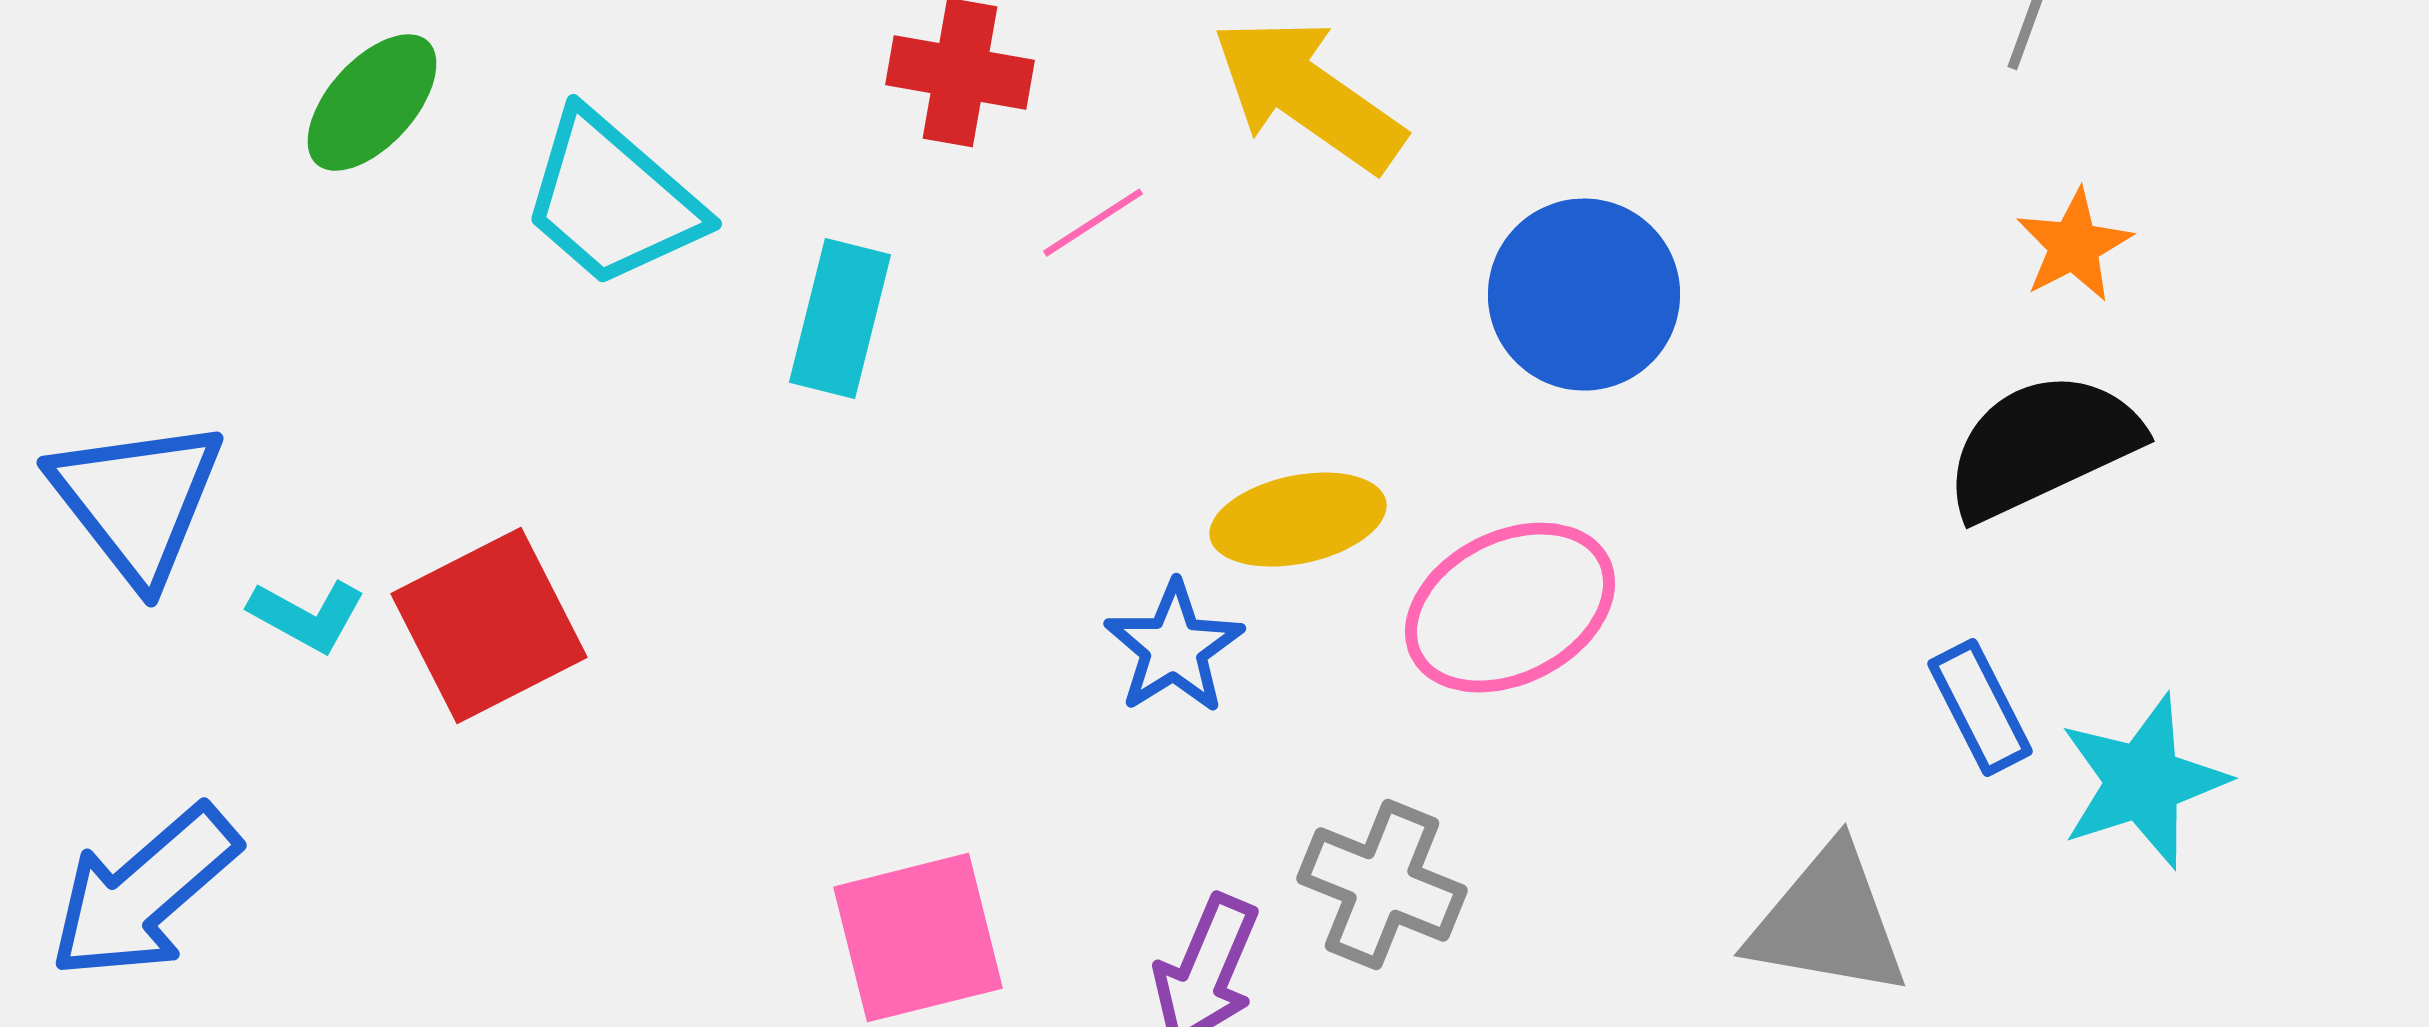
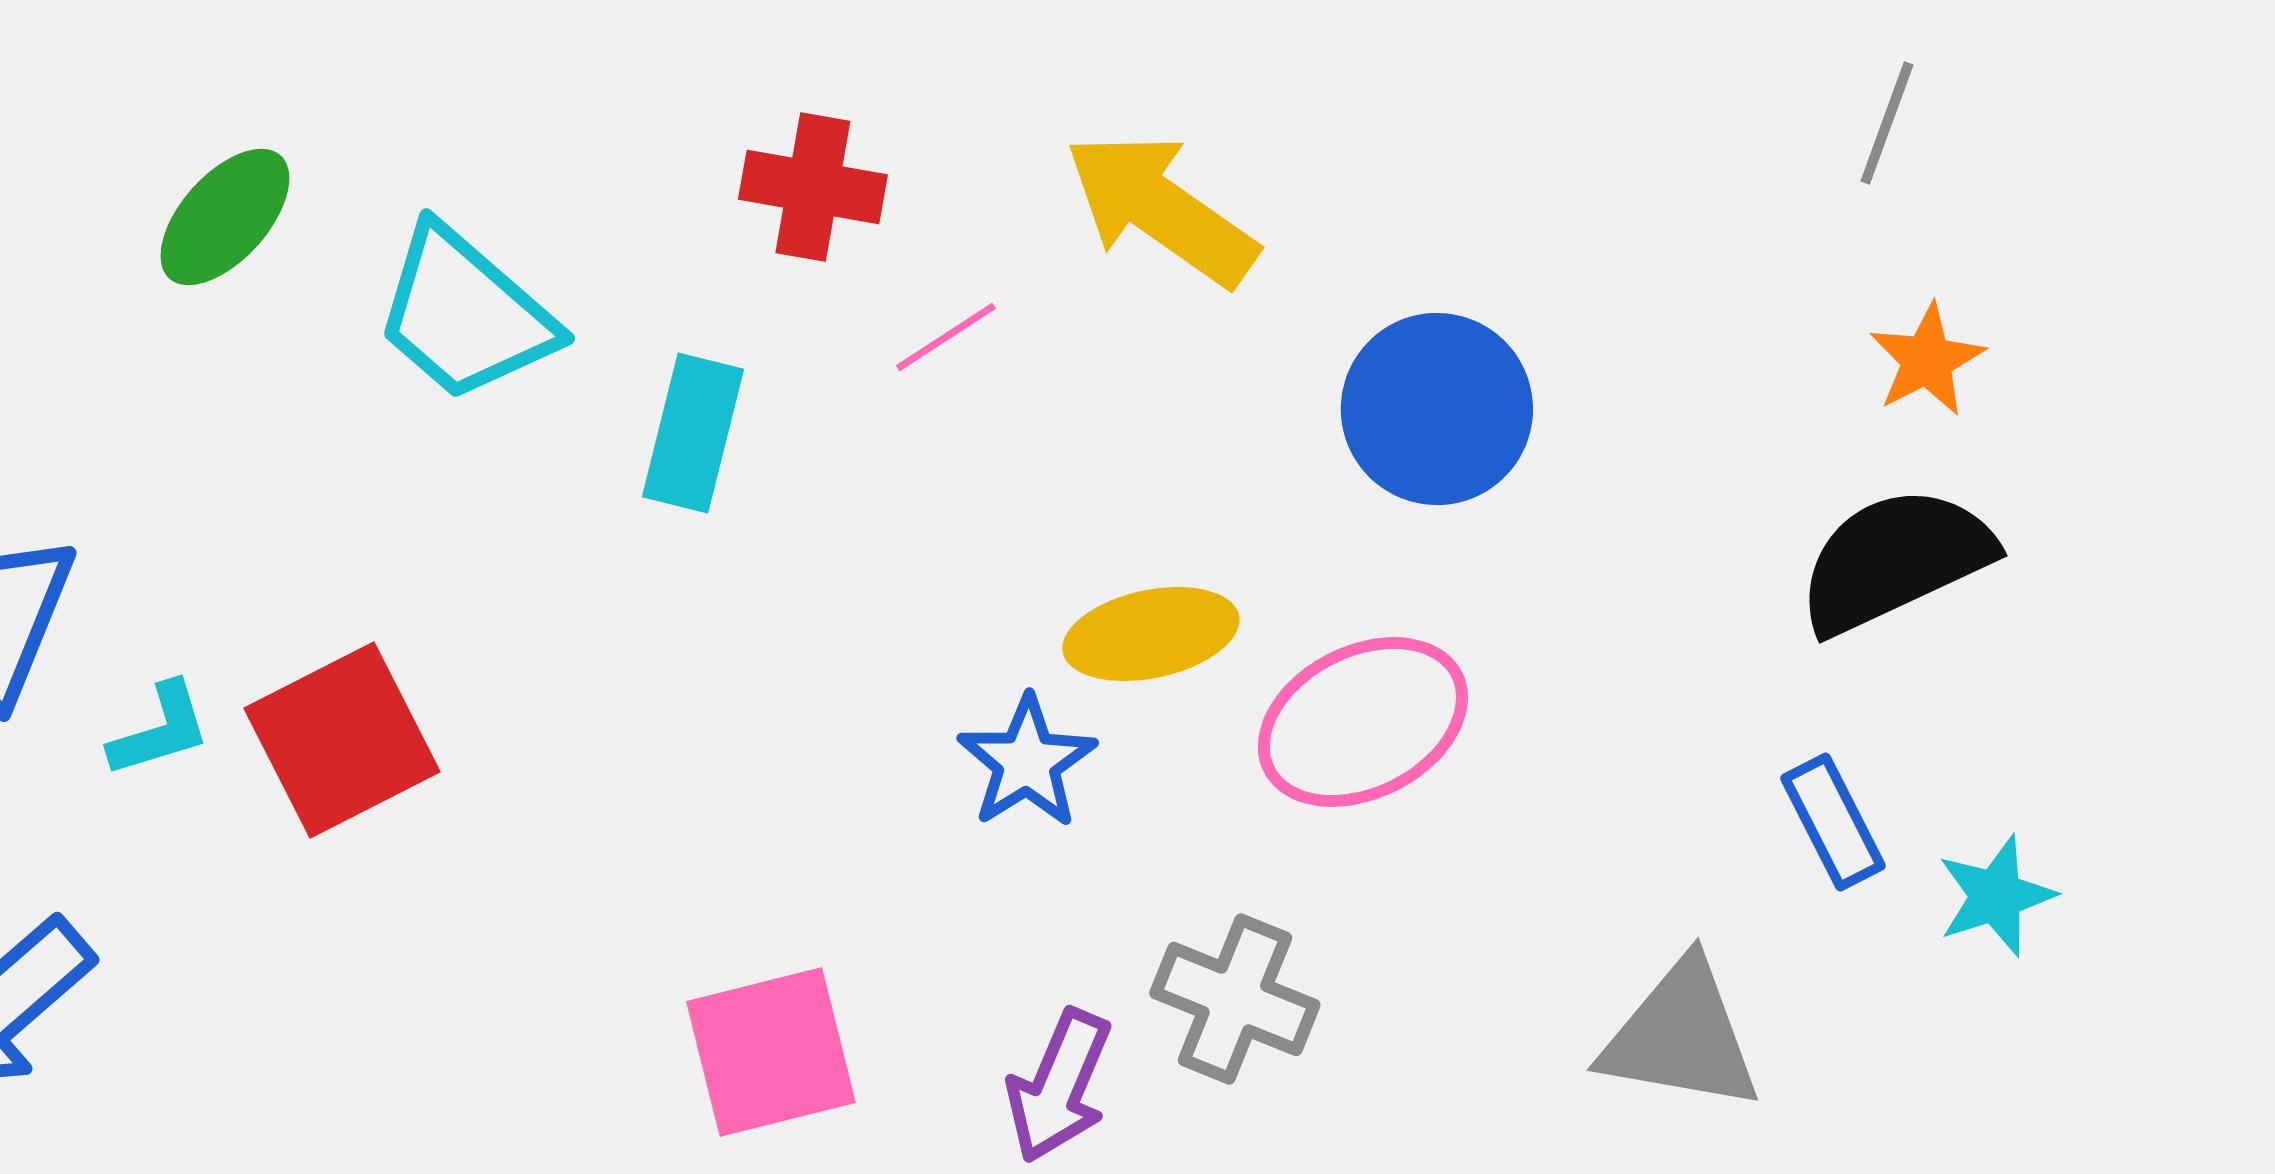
cyan L-shape: (307, 616) -> (160, 730), turned -46
cyan star: (2143, 782) -> (1996, 896), size x0.7

